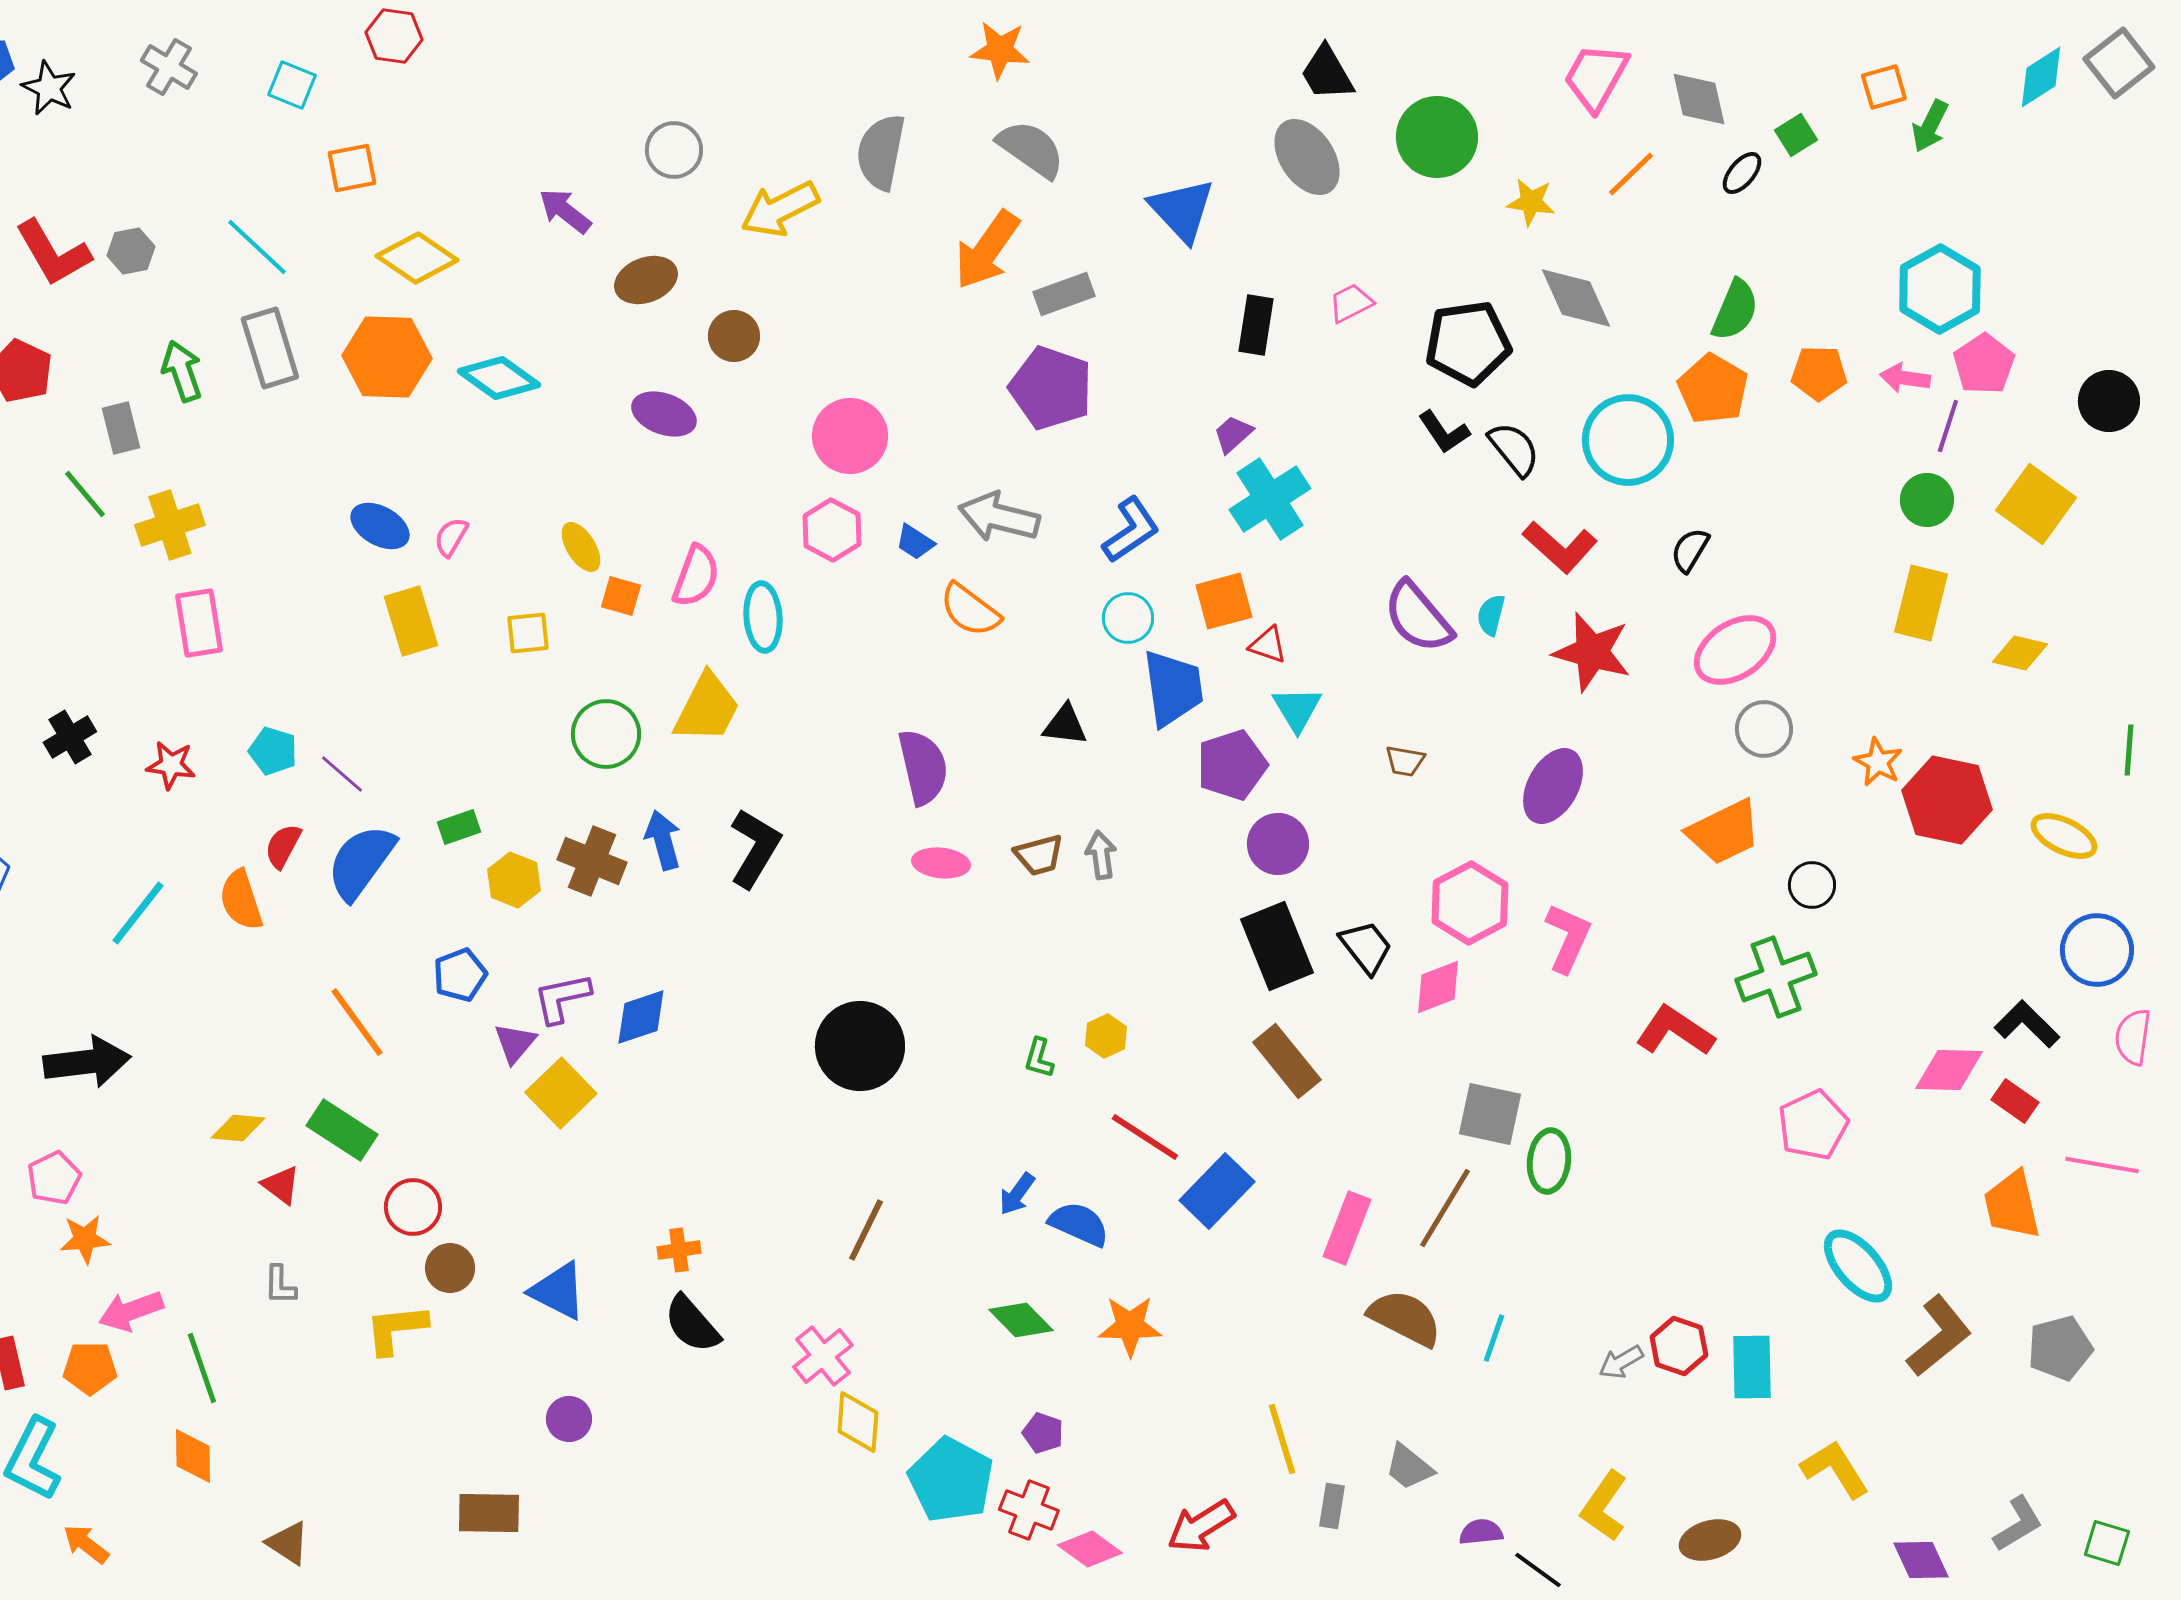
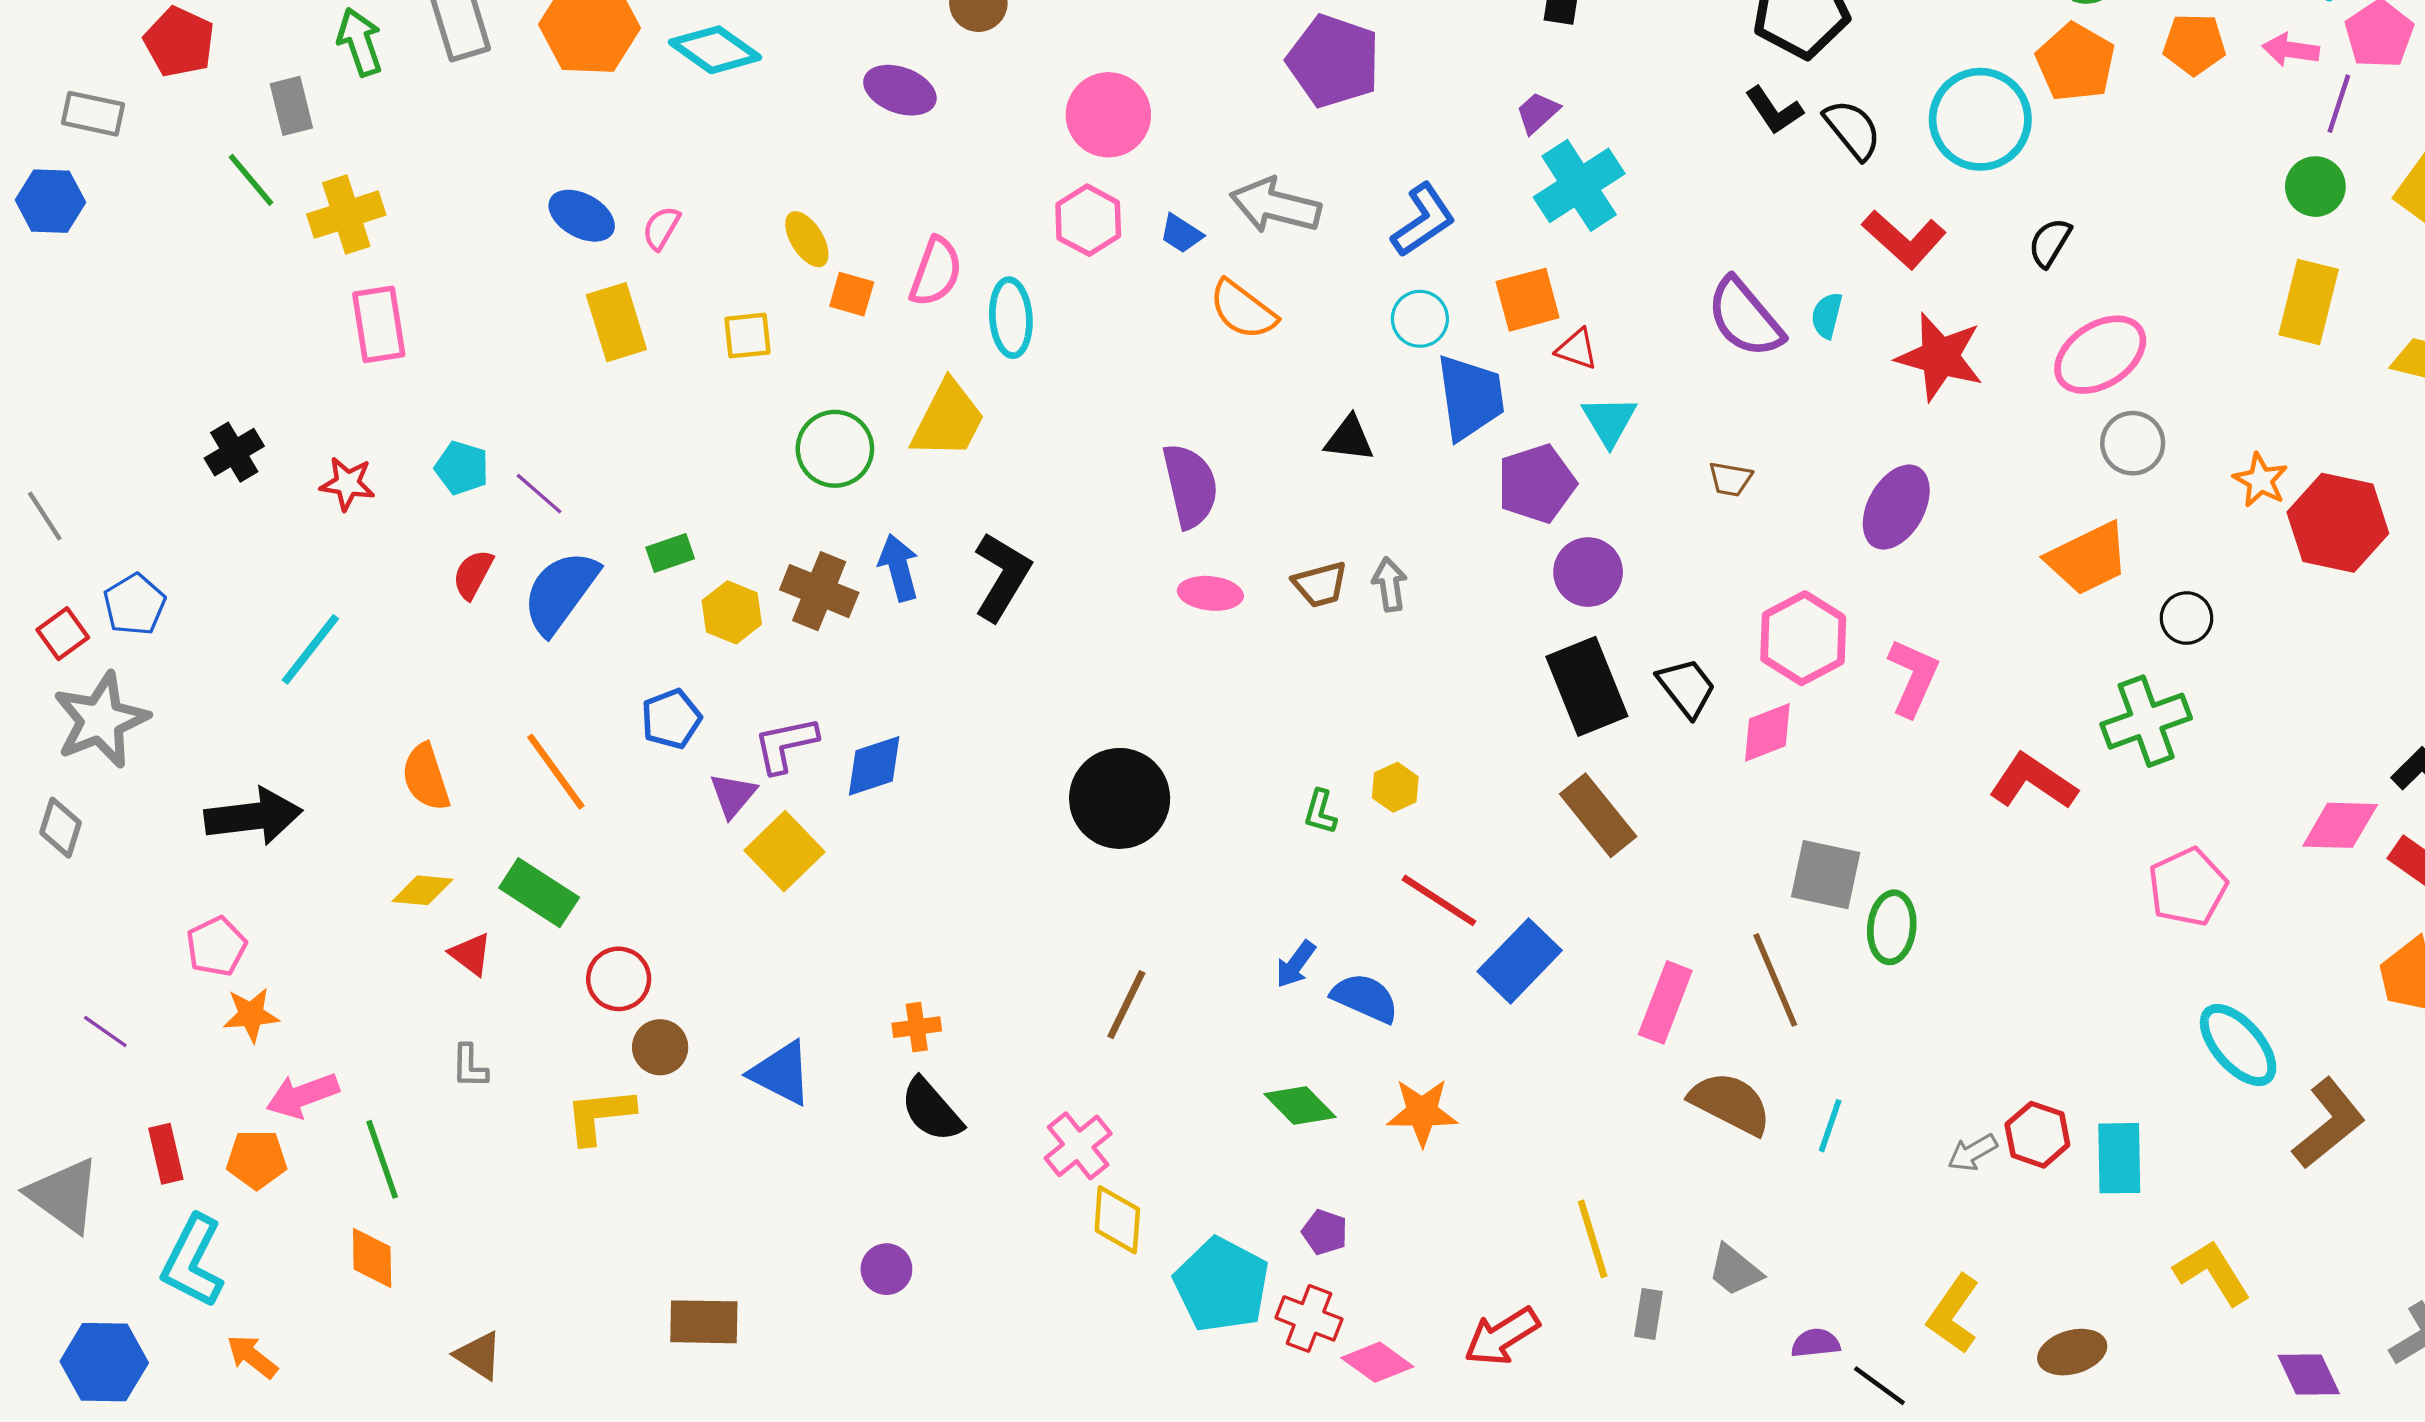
orange semicircle: (241, 900) -> (426, 777), moved
brown line: (1445, 1208) -> (1775, 980), turned -54
purple circle: (569, 1419) -> (886, 1269), moved

